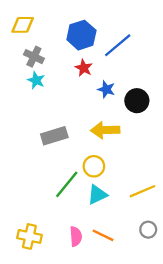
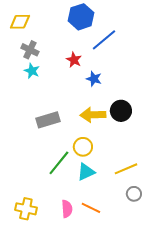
blue hexagon: (81, 35) -> (81, 17), moved
black circle: (137, 101) -> (121, 111), moved
gray circle: (148, 230) -> (134, 194), moved

